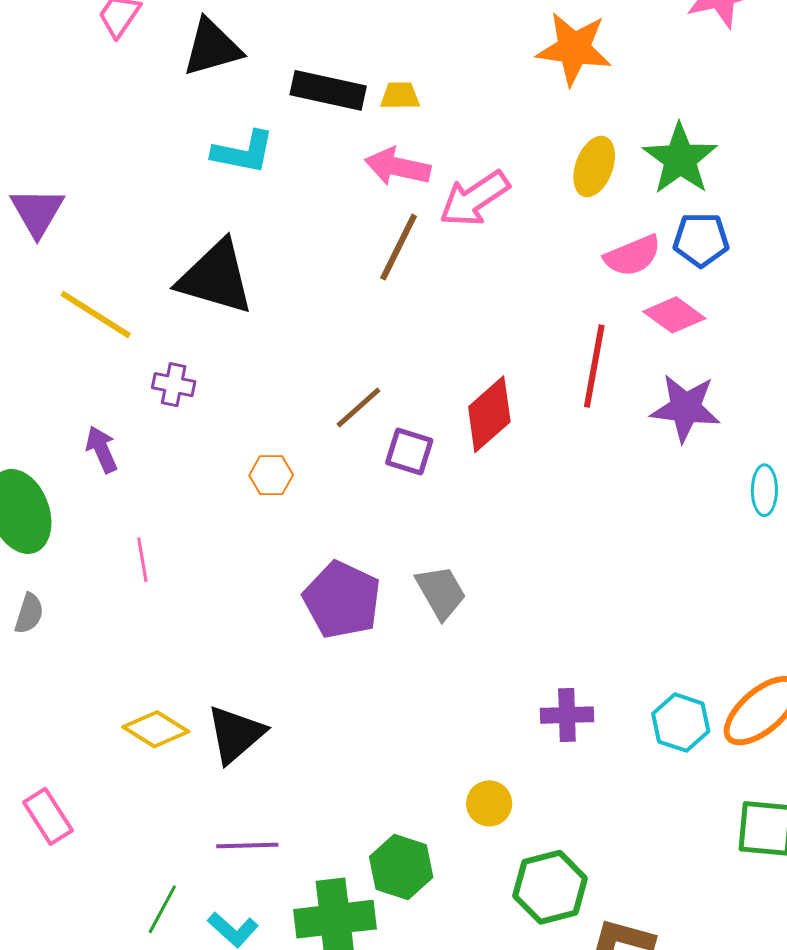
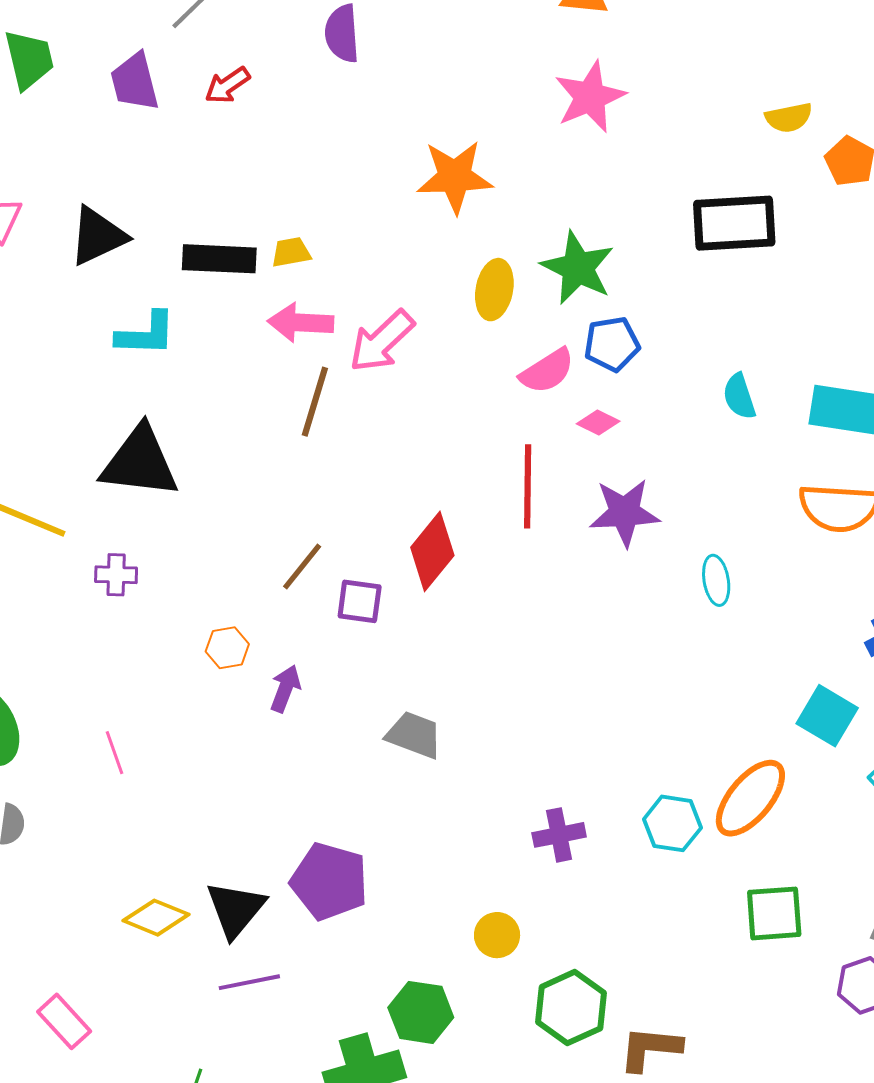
pink diamond: (674, 315) -> (598, 423), size x0.7
purple arrow: (102, 449) -> (285, 689), moved, turned 54
gray trapezoid: (441, 592) -> (414, 735), turned -30
purple pentagon: (342, 600) -> (329, 881), moved
purple line: (247, 845) -> (249, 982), moved

